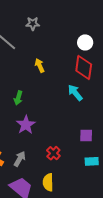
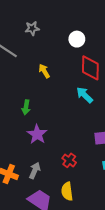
white circle: (85, 42) -> (77, 39), moved

